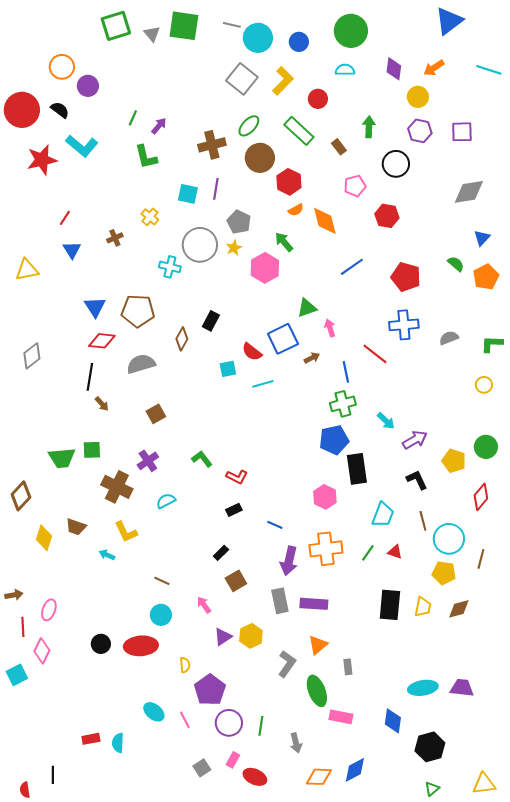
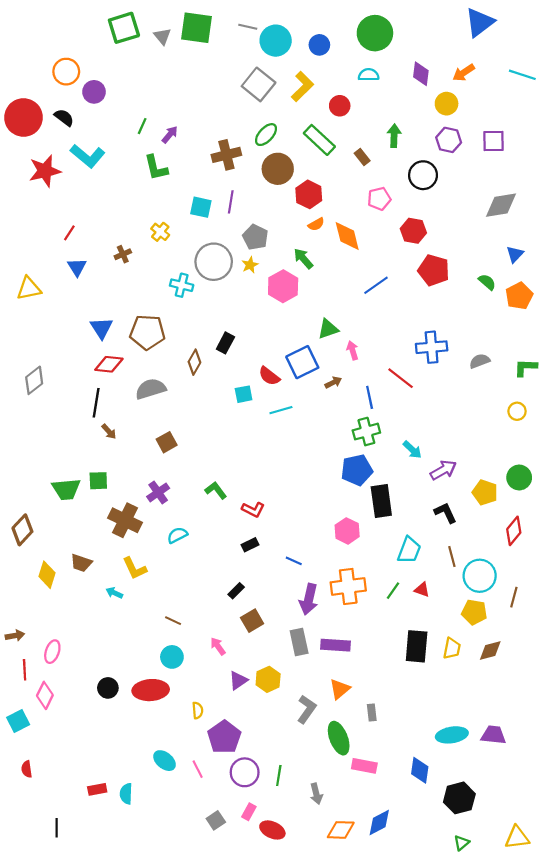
red pentagon: (406, 277) -> (434, 270), moved
red semicircle: (25, 790) -> (27, 769), moved

